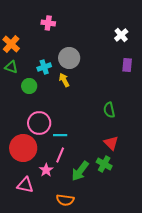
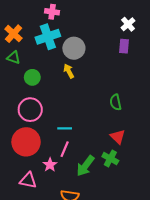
purple rectangle: (127, 65) -> (124, 46), moved
cyan cross: (44, 67) -> (48, 37), moved, size x1.6
pink circle: (39, 123) -> (30, 110), moved

